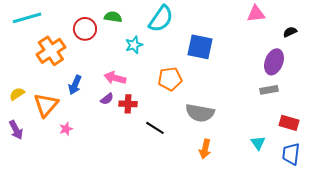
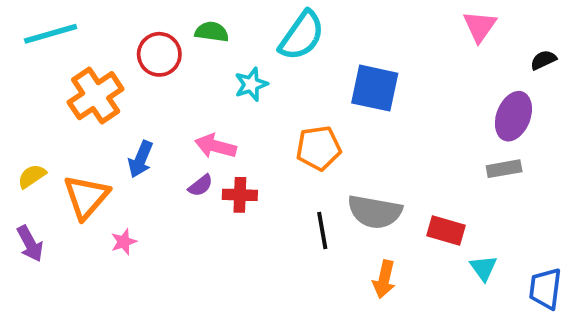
pink triangle: (256, 14) -> (480, 26), turned -48
red rectangle: (289, 123) -> (446, 230), moved
black line: (155, 128) -> (322, 230), moved, turned 48

